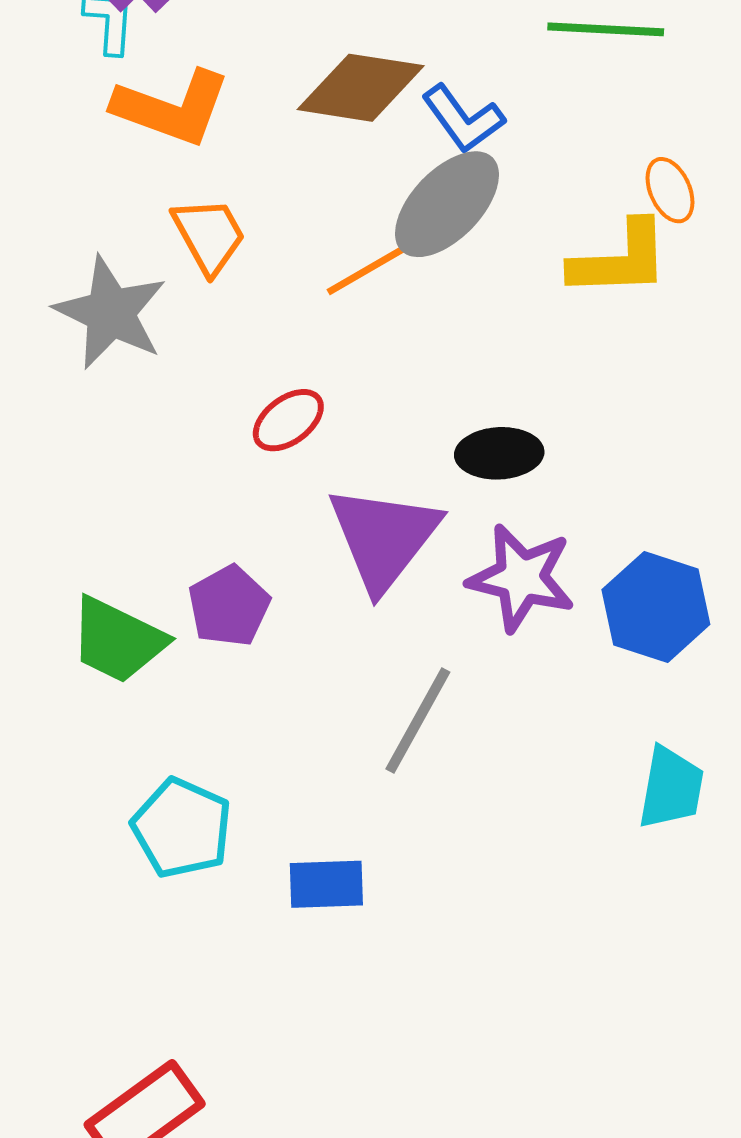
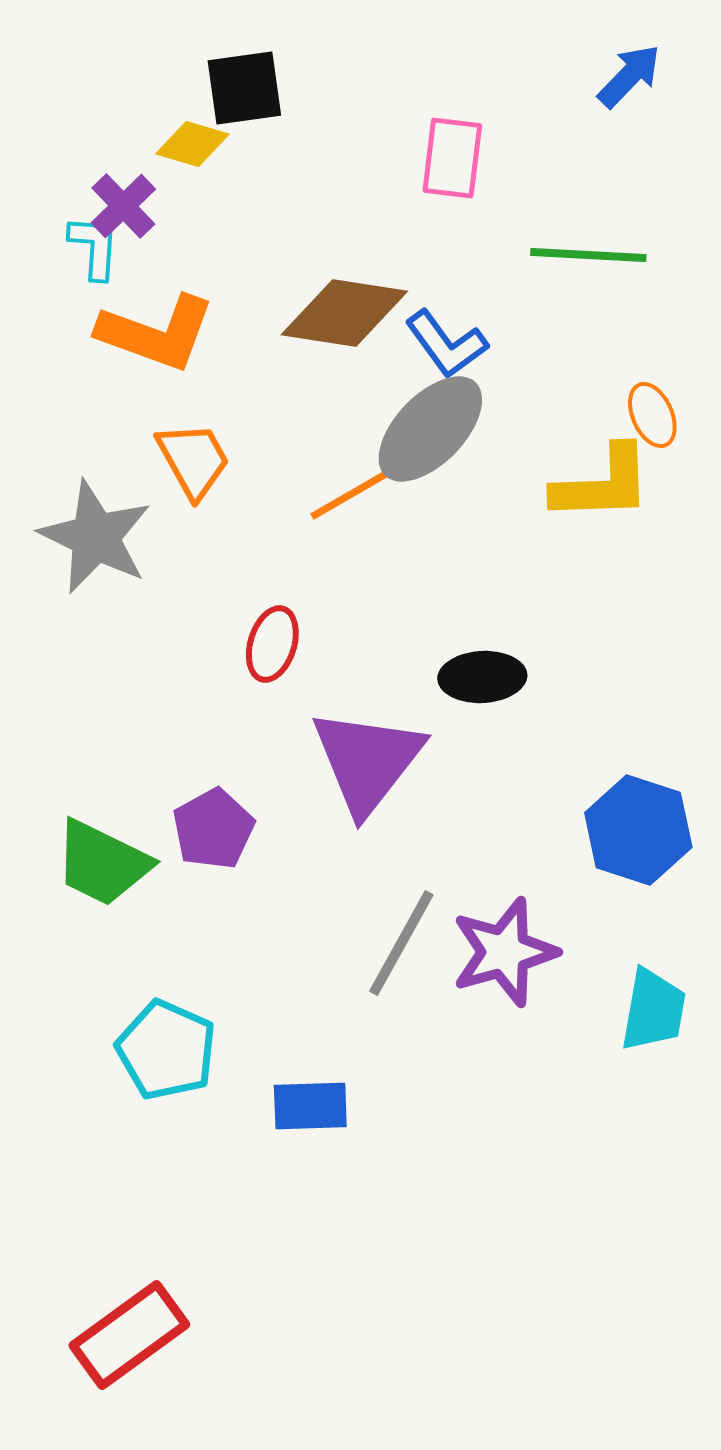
red ellipse: (288, 420) -> (272, 644), turned -36
purple star: (521, 578) -> (504, 952), moved, turned -30

